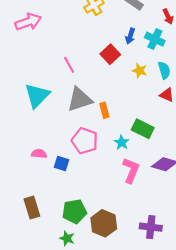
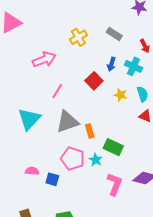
pink arrow: (28, 22) -> (44, 59), moved
pink line: (69, 65) -> (57, 91), turned 63
green rectangle: (143, 129) -> (113, 147), moved
cyan star: (122, 142) -> (96, 160), moved

